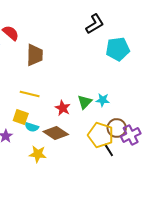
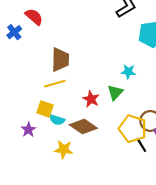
brown trapezoid: (35, 55) -> (60, 60), moved
yellow line: (30, 94) -> (55, 84), turned -30
cyan star: (103, 100) -> (128, 72), moved

